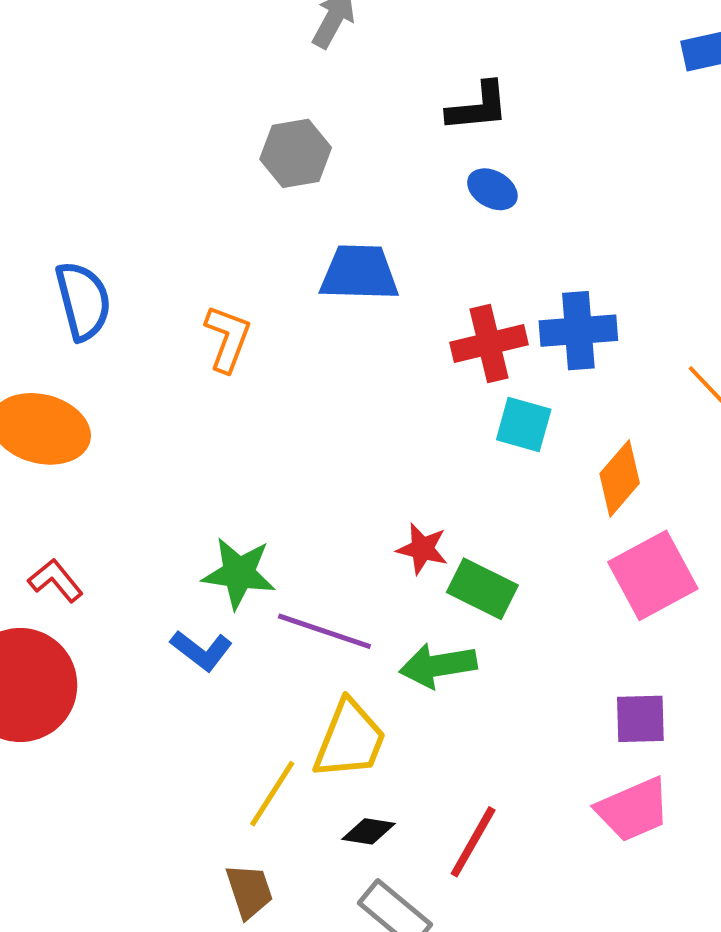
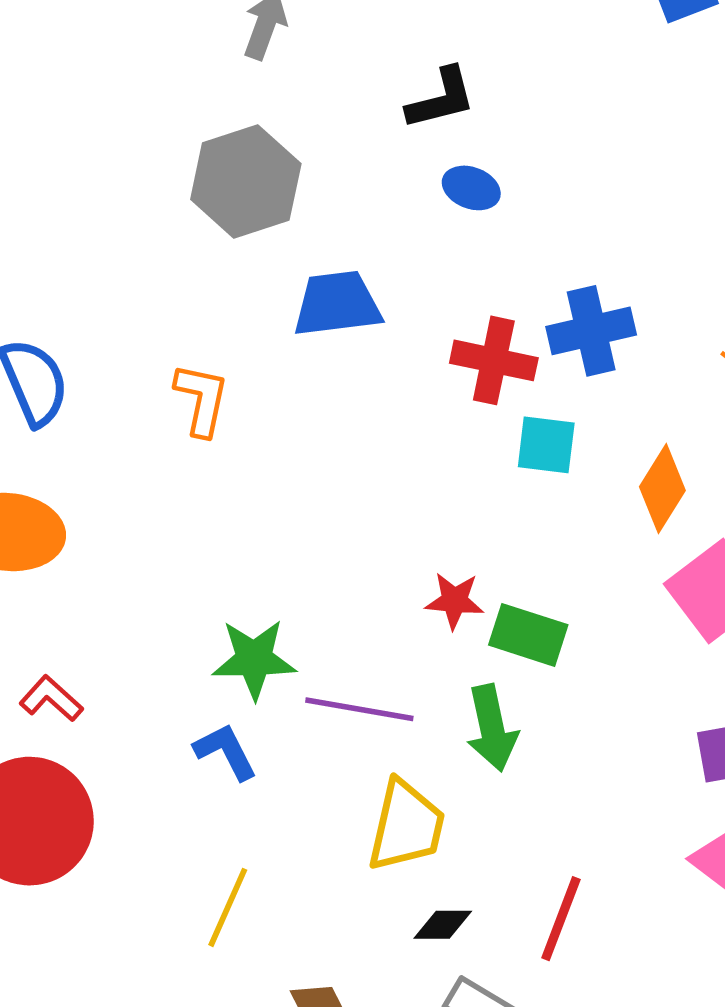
gray hexagon: (296, 153) -> (246, 182), size x1.4
red cross: (489, 344) -> (494, 360), turned 34
blue L-shape: (201, 650) -> (226, 752), turned -146
green arrow: (438, 665) -> (492, 728), turned -84
yellow line: (272, 794) -> (228, 907), moved

